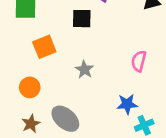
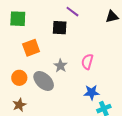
pink semicircle: (139, 61) -> (87, 62), moved
gray ellipse: (65, 119) -> (44, 81), moved

